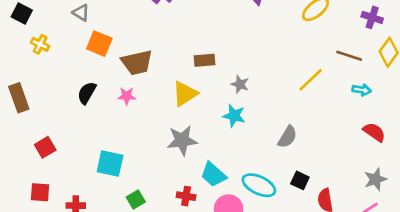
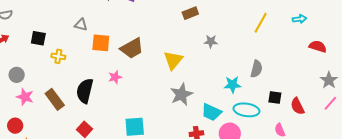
brown rectangle: (205, 60) -> (190, 13), moved
black semicircle: (87, 93) -> (85, 91), moved, size x1.4
pink star: (127, 96) -> (115, 77), moved
cyan star: (234, 116) -> (232, 85), moved

